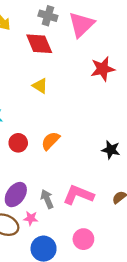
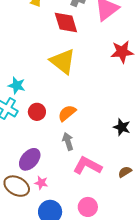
yellow triangle: (40, 86) -> (63, 61), size x1.8
gray arrow: (47, 199) -> (68, 141), moved

